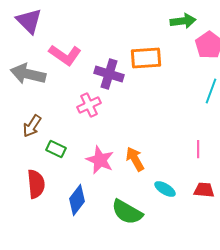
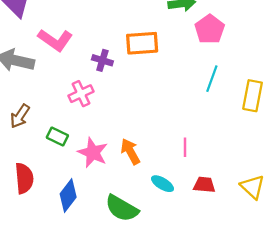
purple cross: (109, 74) -> (102, 60), size x0.7
green rectangle: (56, 149) -> (57, 136), moved
pink line: (198, 149) -> (185, 147), moved

